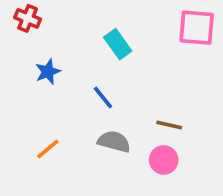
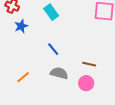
cyan rectangle: (118, 44) -> (51, 12), moved
blue star: (48, 72) -> (21, 26), moved

